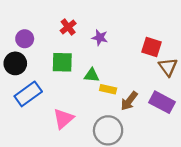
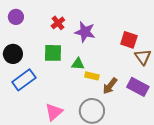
purple star: (100, 38) -> (85, 32), size x1.5
purple circle: (25, 39) -> (16, 17), moved
pink triangle: (63, 119) -> (54, 112), moved

